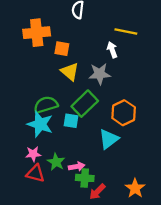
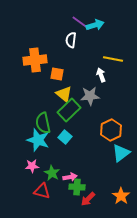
green rectangle: (85, 104) -> (69, 110), moved
green semicircle: (46, 105) -> (43, 123), turned -85
cyan square: (71, 121) -> (65, 137), turned 32
cyan triangle: (109, 139) -> (121, 153), moved
red triangle: (36, 173) -> (42, 191), moved

